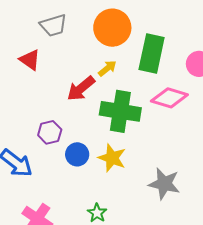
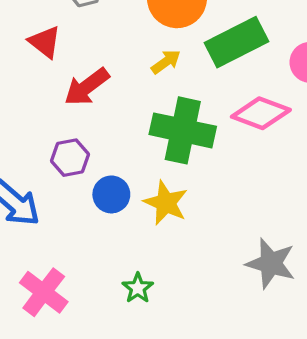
green rectangle: (152, 53) -> (237, 42), turned 48
red arrow: (81, 88) -> (87, 87), moved
gray star: (164, 184) -> (271, 263), moved

